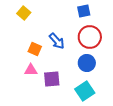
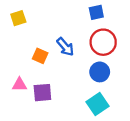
yellow square: (24, 13) -> (18, 18), moved, turned 32
pink triangle: (31, 70) -> (19, 85), moved
purple square: (52, 79) -> (42, 93), moved

